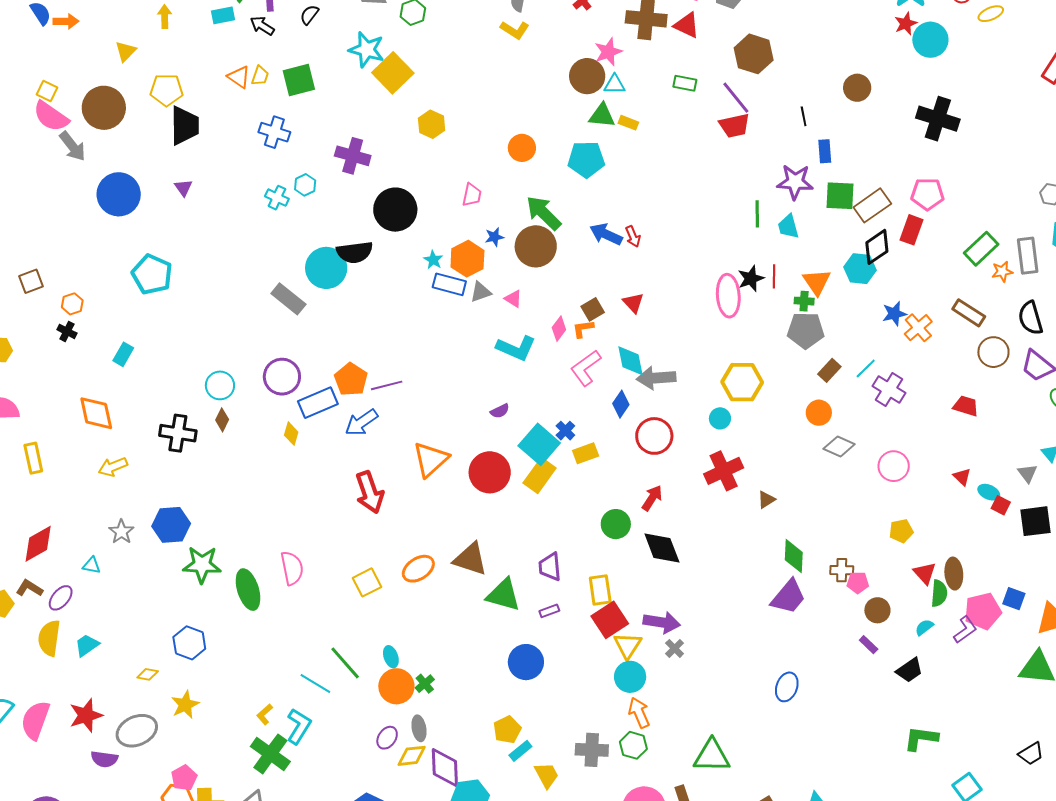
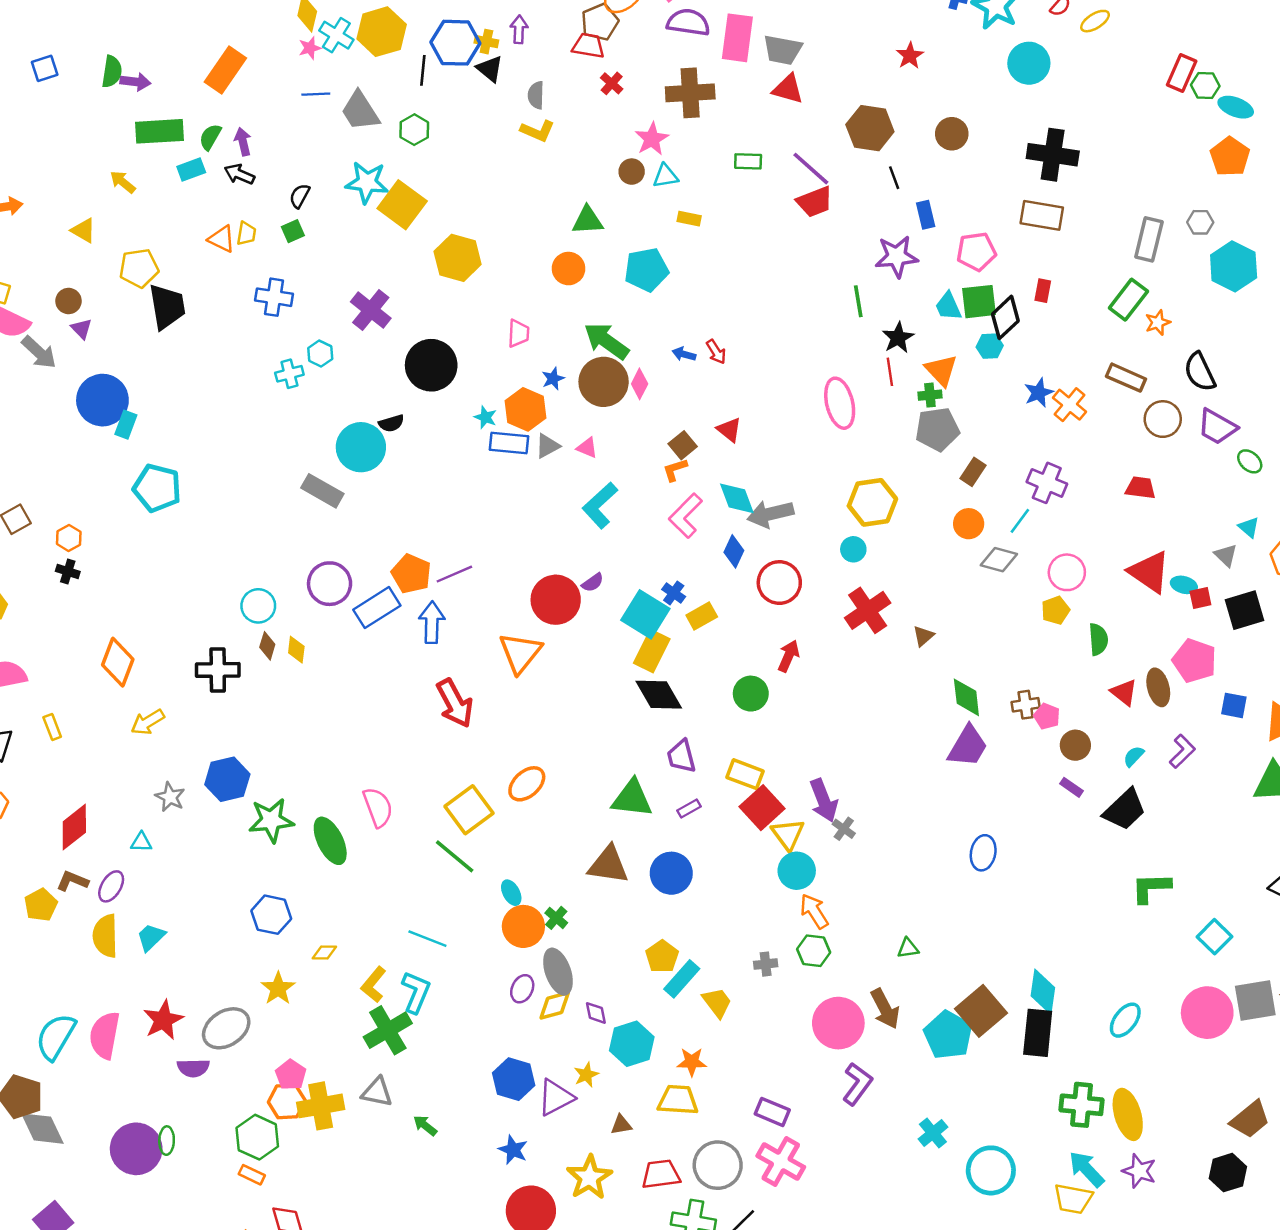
black semicircle: (309, 15) -> (300, 196), moved
yellow arrow: (165, 17) -> (123, 182), turned -40
red star: (906, 24) -> (910, 56), moved
red triangle: (687, 25) -> (788, 89), moved
yellow triangle: (126, 51) -> (83, 230), turned -35
brown hexagon: (754, 54) -> (870, 128), moved
brown circle: (587, 76) -> (632, 172), size x0.6
green square: (299, 80) -> (293, 231), size x0.6
brown circle: (104, 108) -> (68, 301), size x0.5
green triangle: (602, 115) -> (588, 220), moved
yellow hexagon: (432, 124) -> (458, 258), size x1.4
purple cross: (353, 156) -> (371, 310), turned 32
purple triangle: (183, 188) -> (81, 329), moved
pink pentagon: (927, 194) -> (976, 251), moved
green square: (840, 196) -> (979, 302), moved
cyan cross: (277, 198) -> (289, 374), turned -30
brown rectangle: (872, 205) -> (1042, 215), moved, turned 54
cyan trapezoid: (788, 226) -> (948, 306), moved
red rectangle: (911, 230) -> (1043, 291), size x0.7
blue arrow: (606, 234) -> (684, 354), size x0.6
black semicircle: (355, 252) -> (391, 423), size x0.6
gray rectangle: (1028, 256) -> (1149, 239), moved, turned 30
cyan hexagon: (860, 269) -> (990, 346), size x0.7
black star: (751, 279) -> (898, 338), moved
pink diamond: (559, 329) -> (640, 384), moved
cyan L-shape: (516, 348) -> (600, 505), turned 123
cyan rectangle: (123, 354) -> (126, 425), moved
cyan line: (866, 368) -> (1020, 521), moved
orange diamond: (96, 413) -> (118, 662), turned 42
blue arrow: (361, 422) -> (432, 622), turned 136
yellow diamond: (291, 434) -> (296, 650), moved
yellow rectangle: (33, 458) -> (52, 727), size x0.7
red circle: (490, 472) -> (556, 600), moved
red triangle: (962, 477) -> (1149, 572), size x2.0
red square: (1001, 505) -> (1200, 598), turned -30
yellow pentagon: (901, 531) -> (1055, 610), moved
black diamond: (662, 548) -> (659, 695), moved
brown triangle: (470, 559) -> (608, 865), moved
yellow square: (367, 582) -> (469, 810), size x1.4
pink pentagon: (858, 583) -> (1047, 716), turned 30
yellow rectangle: (600, 590) -> (745, 774), turned -52
green semicircle: (939, 593) -> (1098, 639), moved
pink pentagon: (983, 611) -> (1194, 661), moved, turned -30
purple arrow: (662, 622) -> (824, 800), turned 69
green line: (345, 663) -> (455, 856), moved
black trapezoid: (910, 670) -> (1125, 810), size x1.4
yellow diamond: (148, 674) -> (324, 953), moved
yellow L-shape: (265, 714) -> (374, 985), size x1.4
gray ellipse: (419, 728) -> (558, 972), size x1.5
gray cross: (592, 750) -> (766, 964), size x0.6
cyan rectangle: (520, 751) -> (682, 979), size x1.4
green cross: (270, 754) -> (388, 1030), turned 33
green triangle: (712, 756) -> (908, 948), size x0.5
purple diamond: (445, 768) -> (596, 1013), size x0.5

